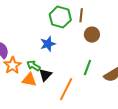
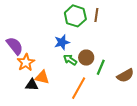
brown circle: (92, 35) -> (86, 58), moved
green arrow: (33, 66) -> (70, 60), moved
black triangle: (45, 75) -> (32, 85), moved, turned 48

